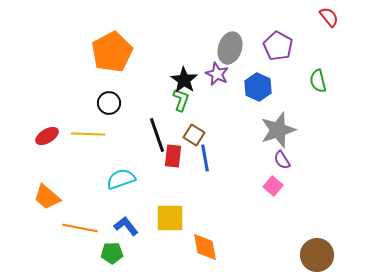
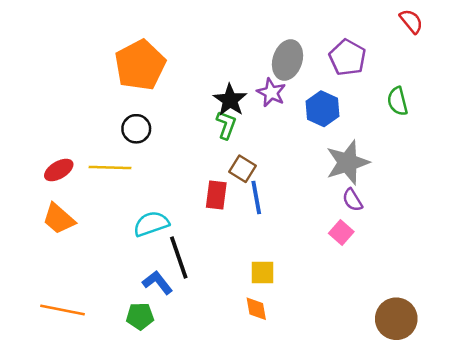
black line: (157, 135) -> (179, 258), moved
orange trapezoid: (47, 197) -> (59, 219), moved
yellow square: (170, 218) -> (262, 272), moved, size x0.7
orange line: (80, 228) -> (62, 310), moved
orange diamond: (205, 247) -> (256, 309), size x0.7

